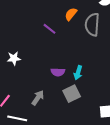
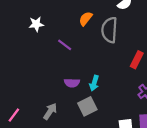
purple line: (49, 29) -> (65, 45), moved
white star: (14, 58) -> (36, 24), moved

